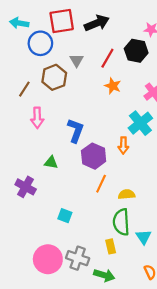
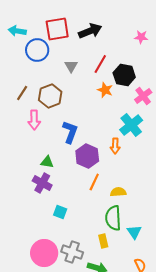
black hexagon: (136, 51) -> (124, 75), moved
brown hexagon: (54, 77) -> (50, 96), moved
purple cross: (26, 187) -> (42, 183), moved

